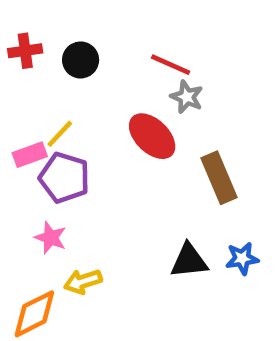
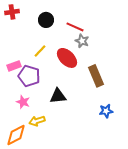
red cross: (25, 51) -> (12, 12), moved
black circle: (81, 60) -> (46, 20), moved
yellow line: (60, 134) -> (40, 51), moved
black triangle: (189, 261) -> (58, 96), moved

